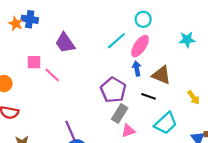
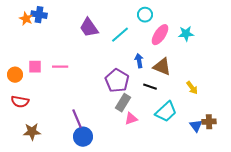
purple trapezoid: (65, 43) -> (89, 28), moved
pink ellipse: (140, 46) -> (160, 35), moved
pink square: (34, 62) -> (35, 67), moved
pink line: (52, 75) -> (60, 67), turned -42

